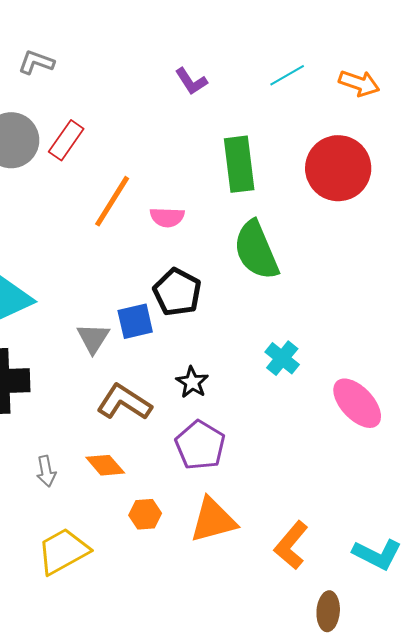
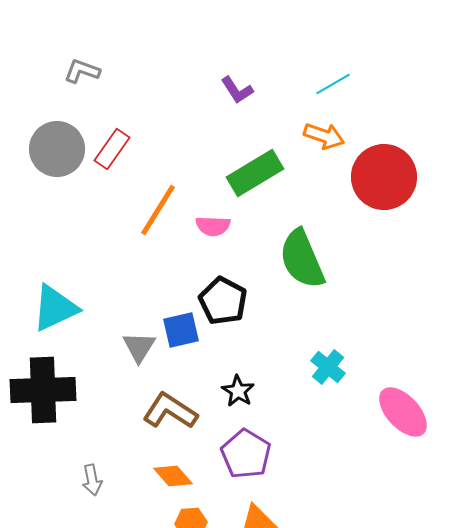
orange arrow: (359, 83) -> (324, 136), moved
green rectangle: (239, 164) -> (255, 173), moved, turned 66
orange diamond: (105, 465) -> (173, 476), moved

